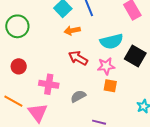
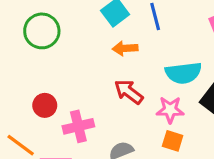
red circle: (19, 66) -> (45, 105), moved
pink cross: (49, 84) -> (78, 126), turned -30

